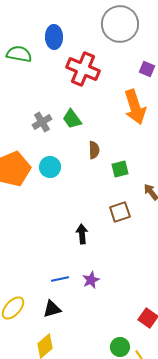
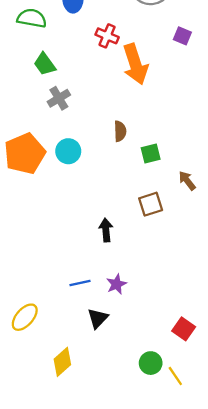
red cross: (83, 69) -> (107, 36), size x0.6
orange arrow: (135, 107) -> (135, 64), moved
green trapezoid: (72, 119) -> (45, 64), moved
black triangle: (52, 309) -> (98, 318), moved, turned -30

